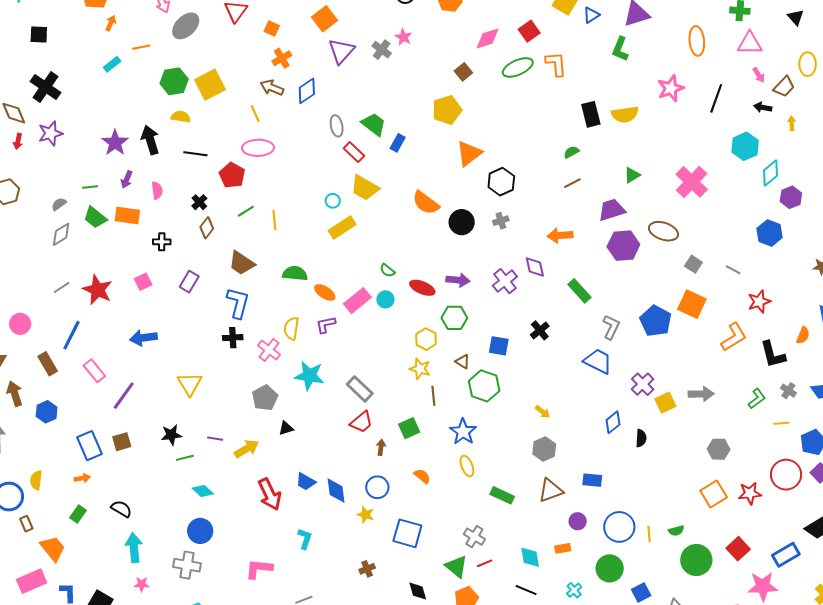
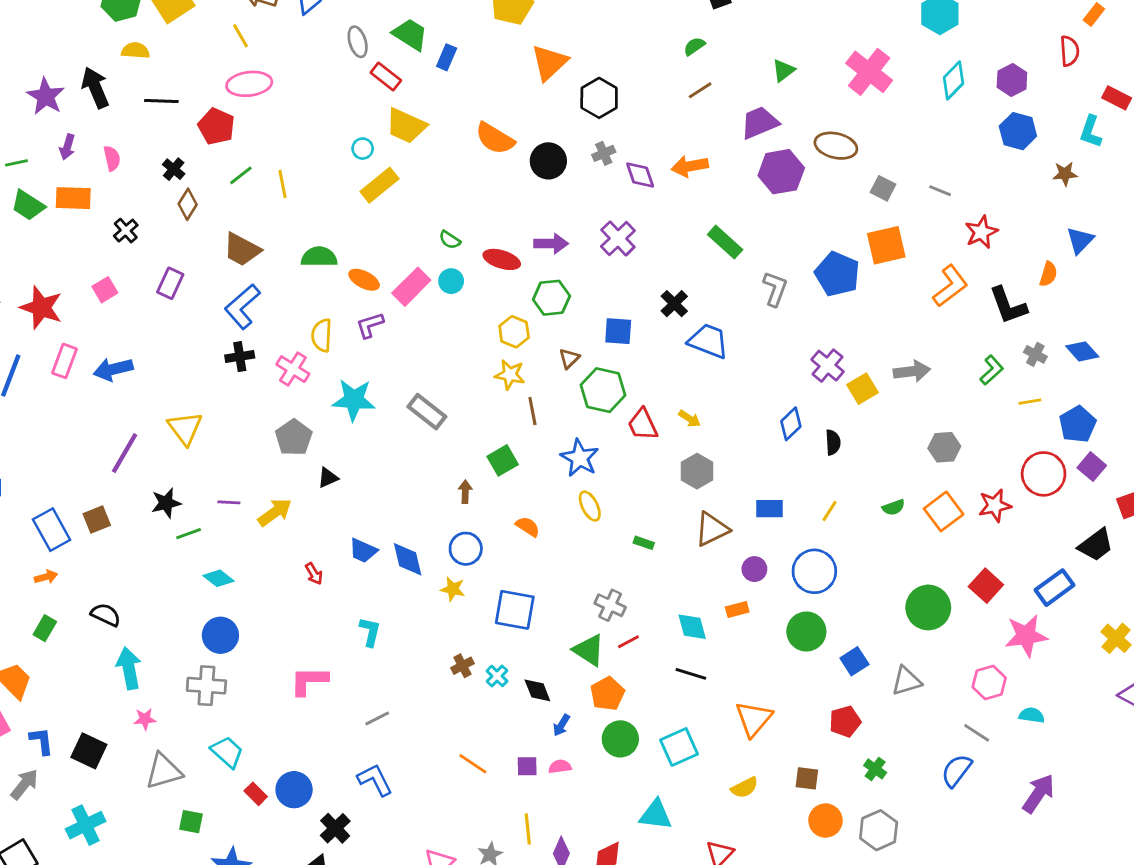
cyan diamond: (770, 173) -> (954, 80), moved
blue hexagon: (770, 233) -> (1018, 131), moved
black cross: (162, 242) -> (126, 231), turned -36
purple diamond: (535, 267) -> (640, 175), moved
blue L-shape: (238, 303) -> (242, 307), turned -140
orange square: (692, 304) -> (886, 245), turned -32
blue trapezoid: (598, 361) -> (708, 341), moved
brown triangle: (463, 362) -> (569, 358), turned 49
pink rectangle: (94, 371) -> (64, 361), moved, turned 65
purple line: (124, 396) -> (125, 453), moved
red trapezoid: (362, 422) -> (643, 424), moved, turned 110
red arrow: (270, 494) -> (314, 574), size x0.5
green rectangle: (502, 495) -> (644, 543), size x0.6
green semicircle: (676, 531) -> (894, 507), moved
yellow line: (649, 534) -> (829, 511), moved, turned 42
cyan cross: (574, 590) -> (497, 676), moved

